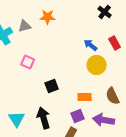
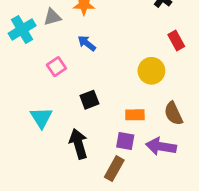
blue arrow: (91, 45) -> (87, 43), moved
pink square: (28, 62) -> (56, 67), turned 32
purple square: (78, 116) -> (125, 141), turned 32
cyan triangle: (17, 119) -> (41, 118), moved

